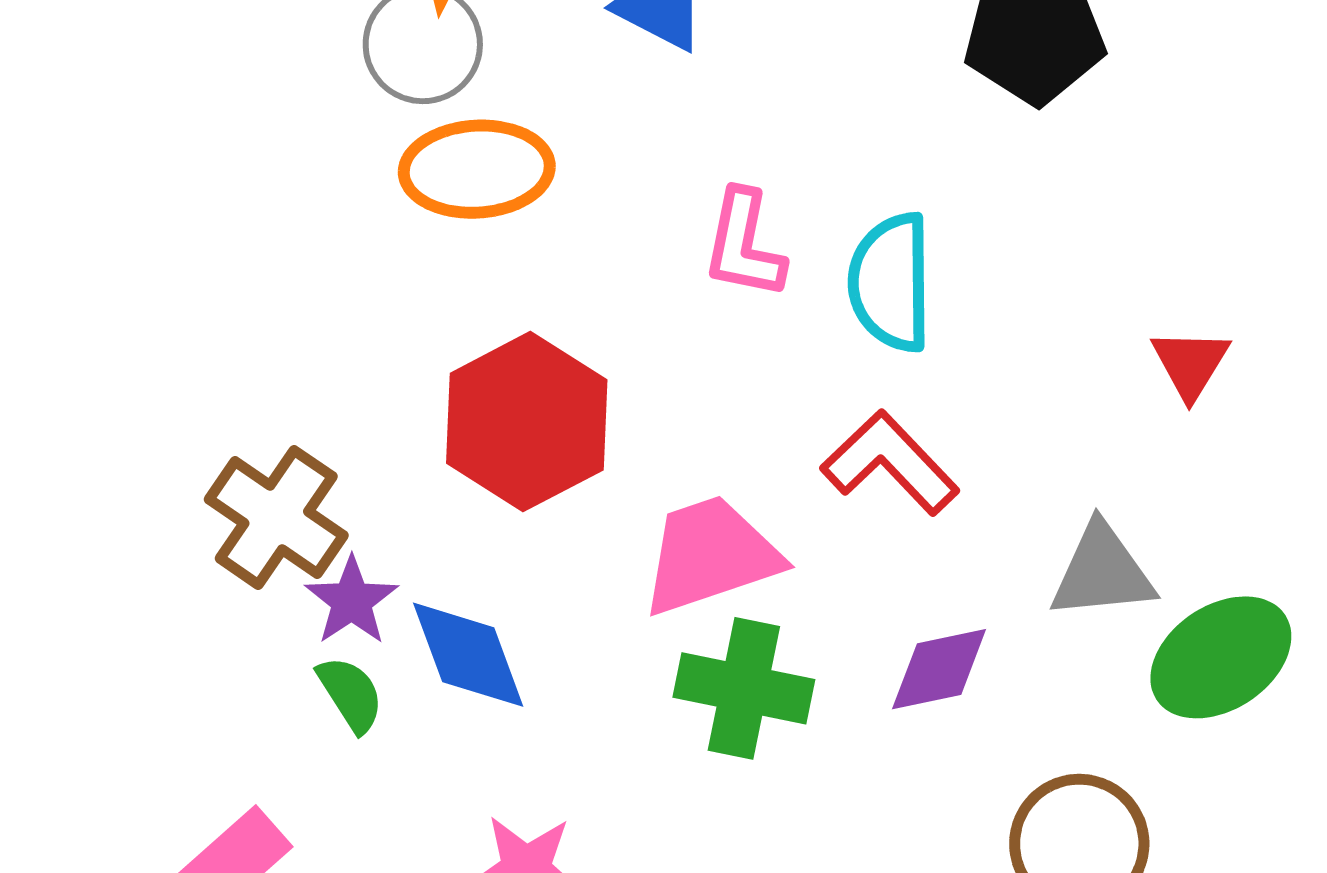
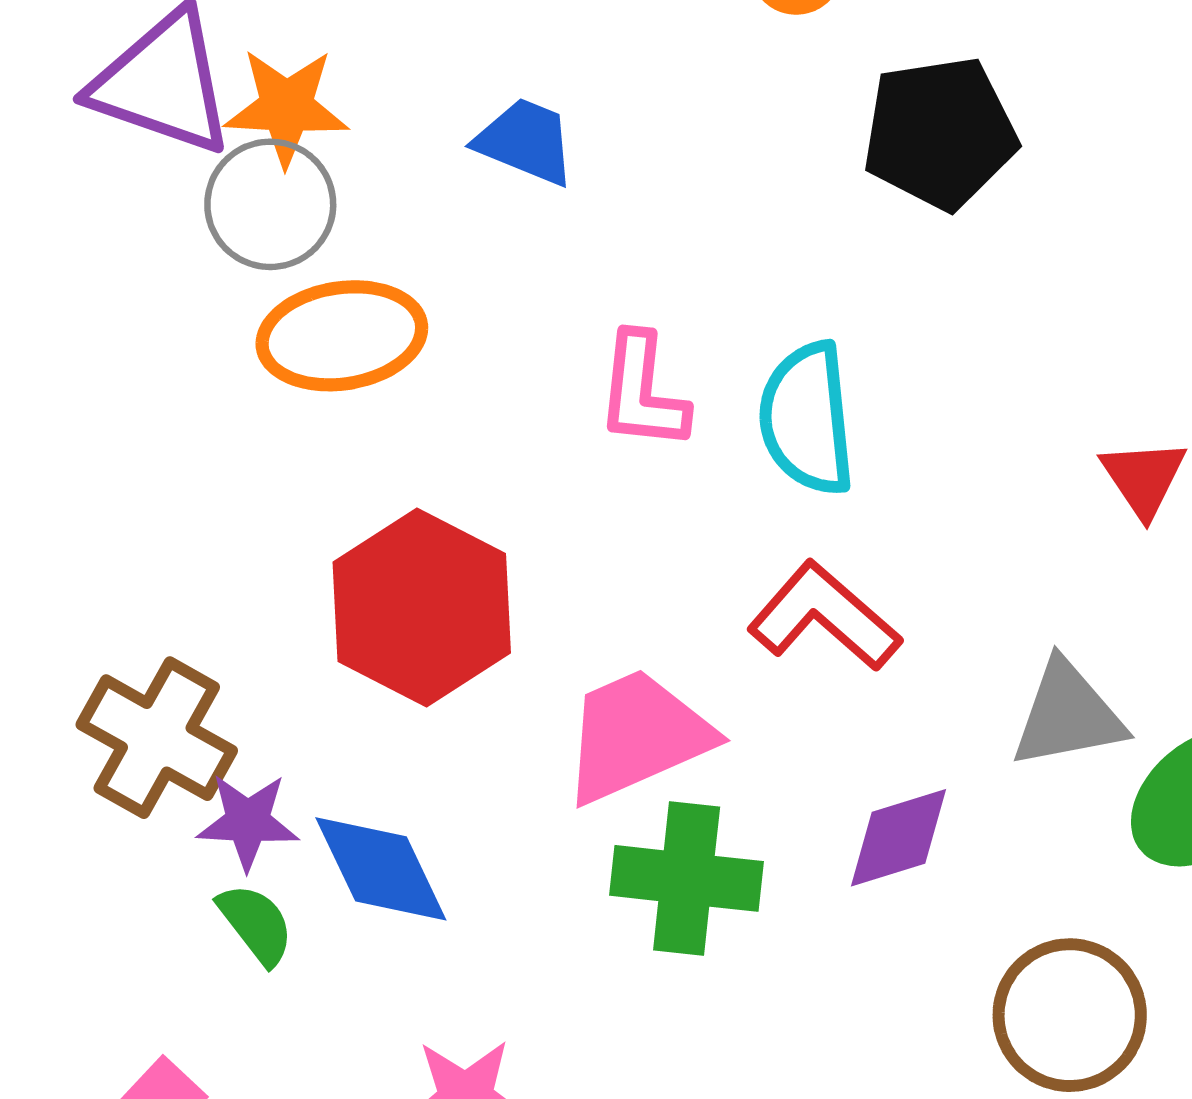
purple star: (352, 601) -> (248, 822), turned -30

